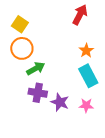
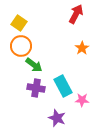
green arrow: (36, 68) -> (34, 65), turned 66
cyan rectangle: (88, 76) -> (63, 86), moved
purple star: (60, 102) -> (57, 118), moved

